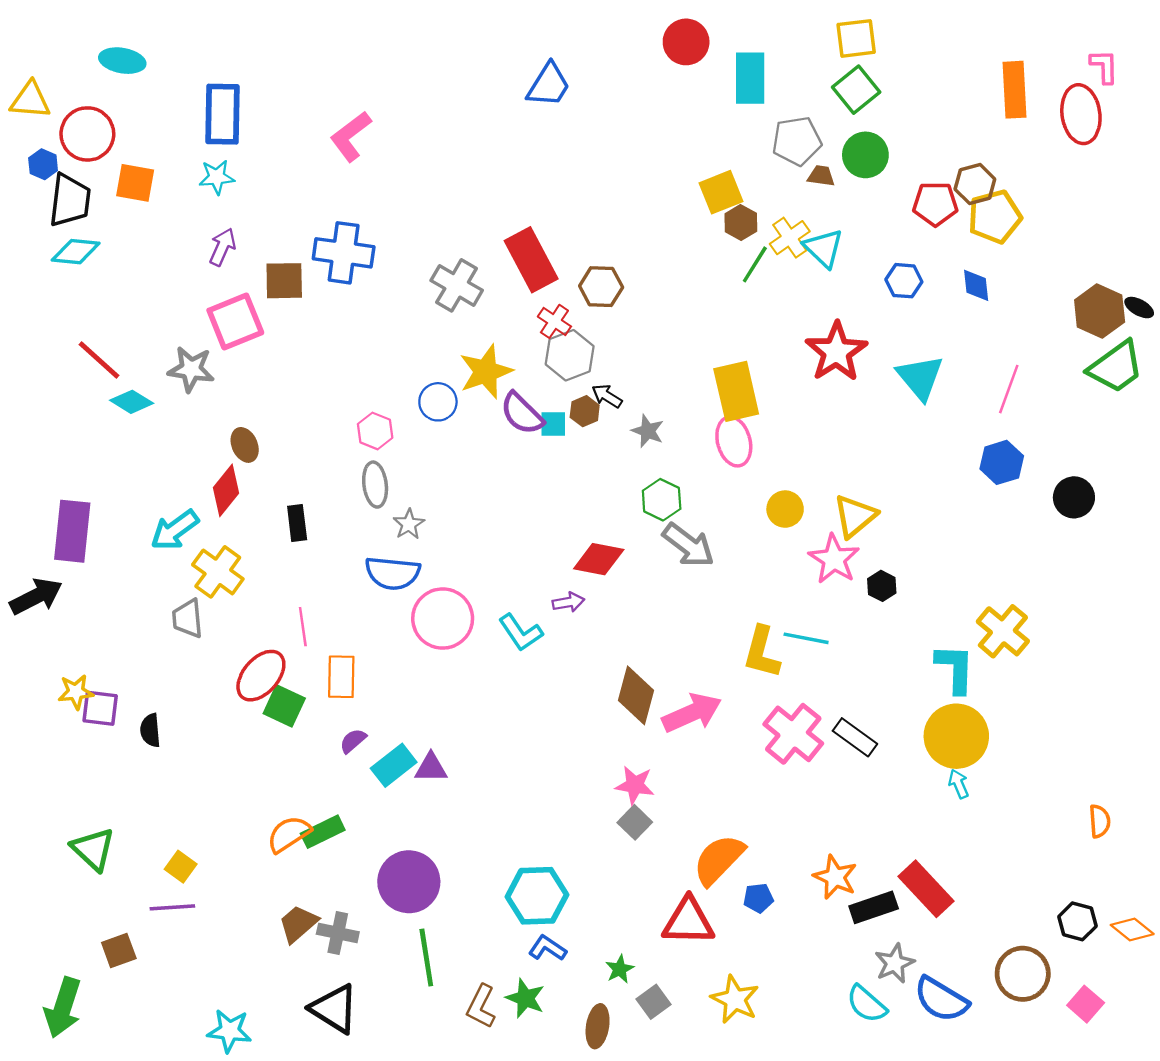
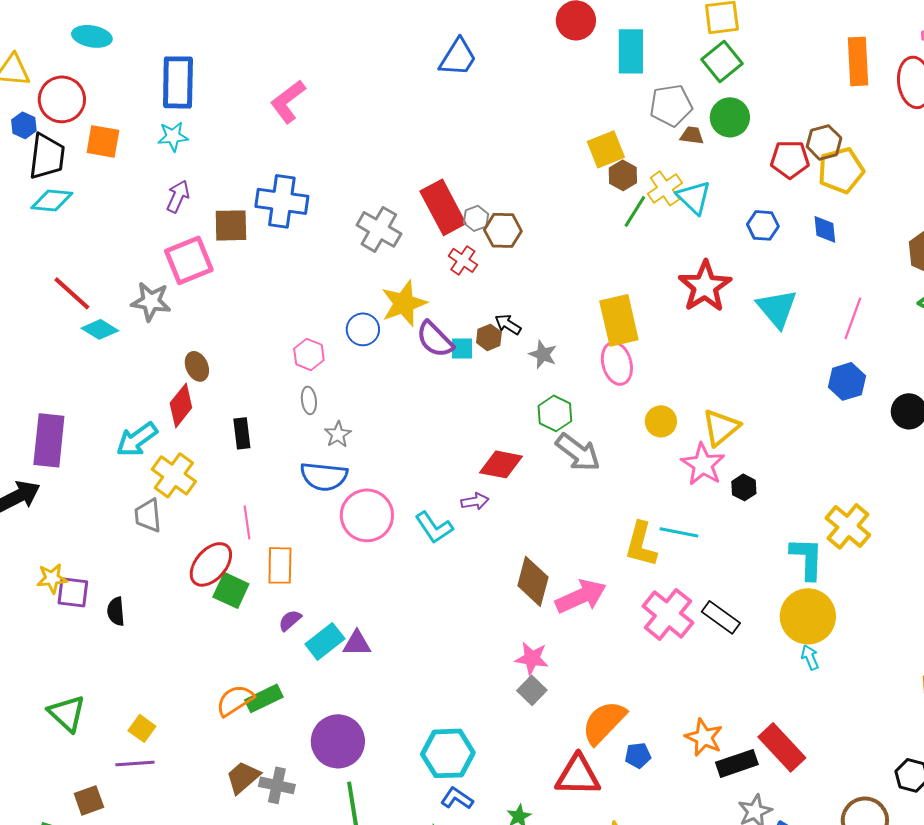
gray hexagon: (570, 355) -> (476, 218), moved, size x0.6
gray ellipse: (375, 485) -> (309, 400), size x0.7

